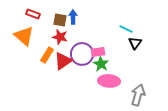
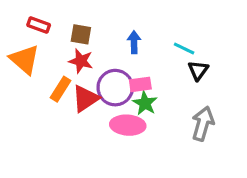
blue arrow: (73, 17) -> (134, 42), moved
pink ellipse: (109, 81) -> (128, 125), moved
gray arrow: (138, 95) -> (203, 124), moved

